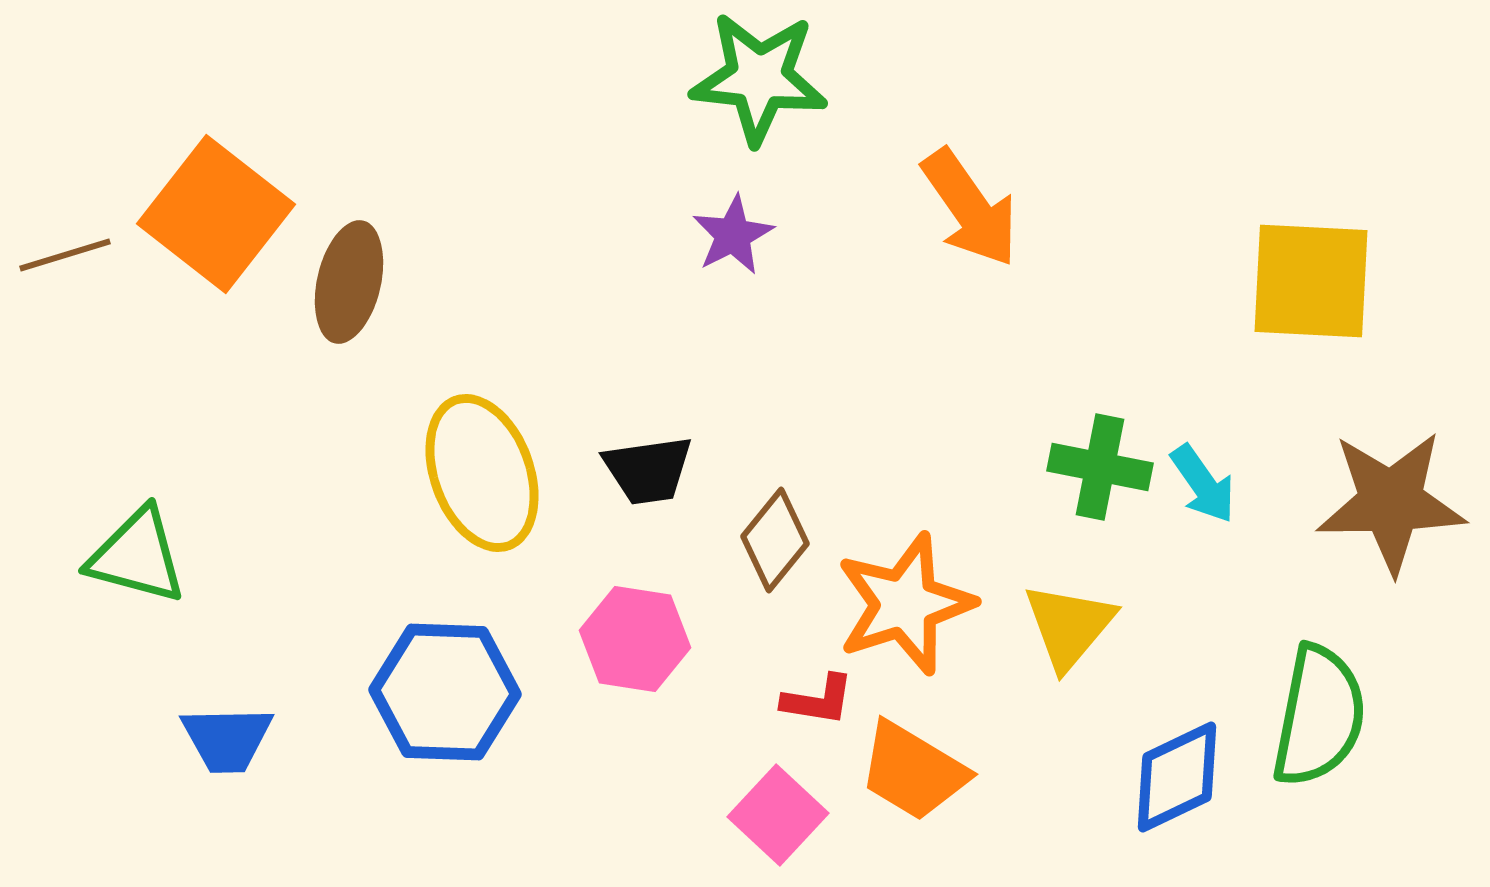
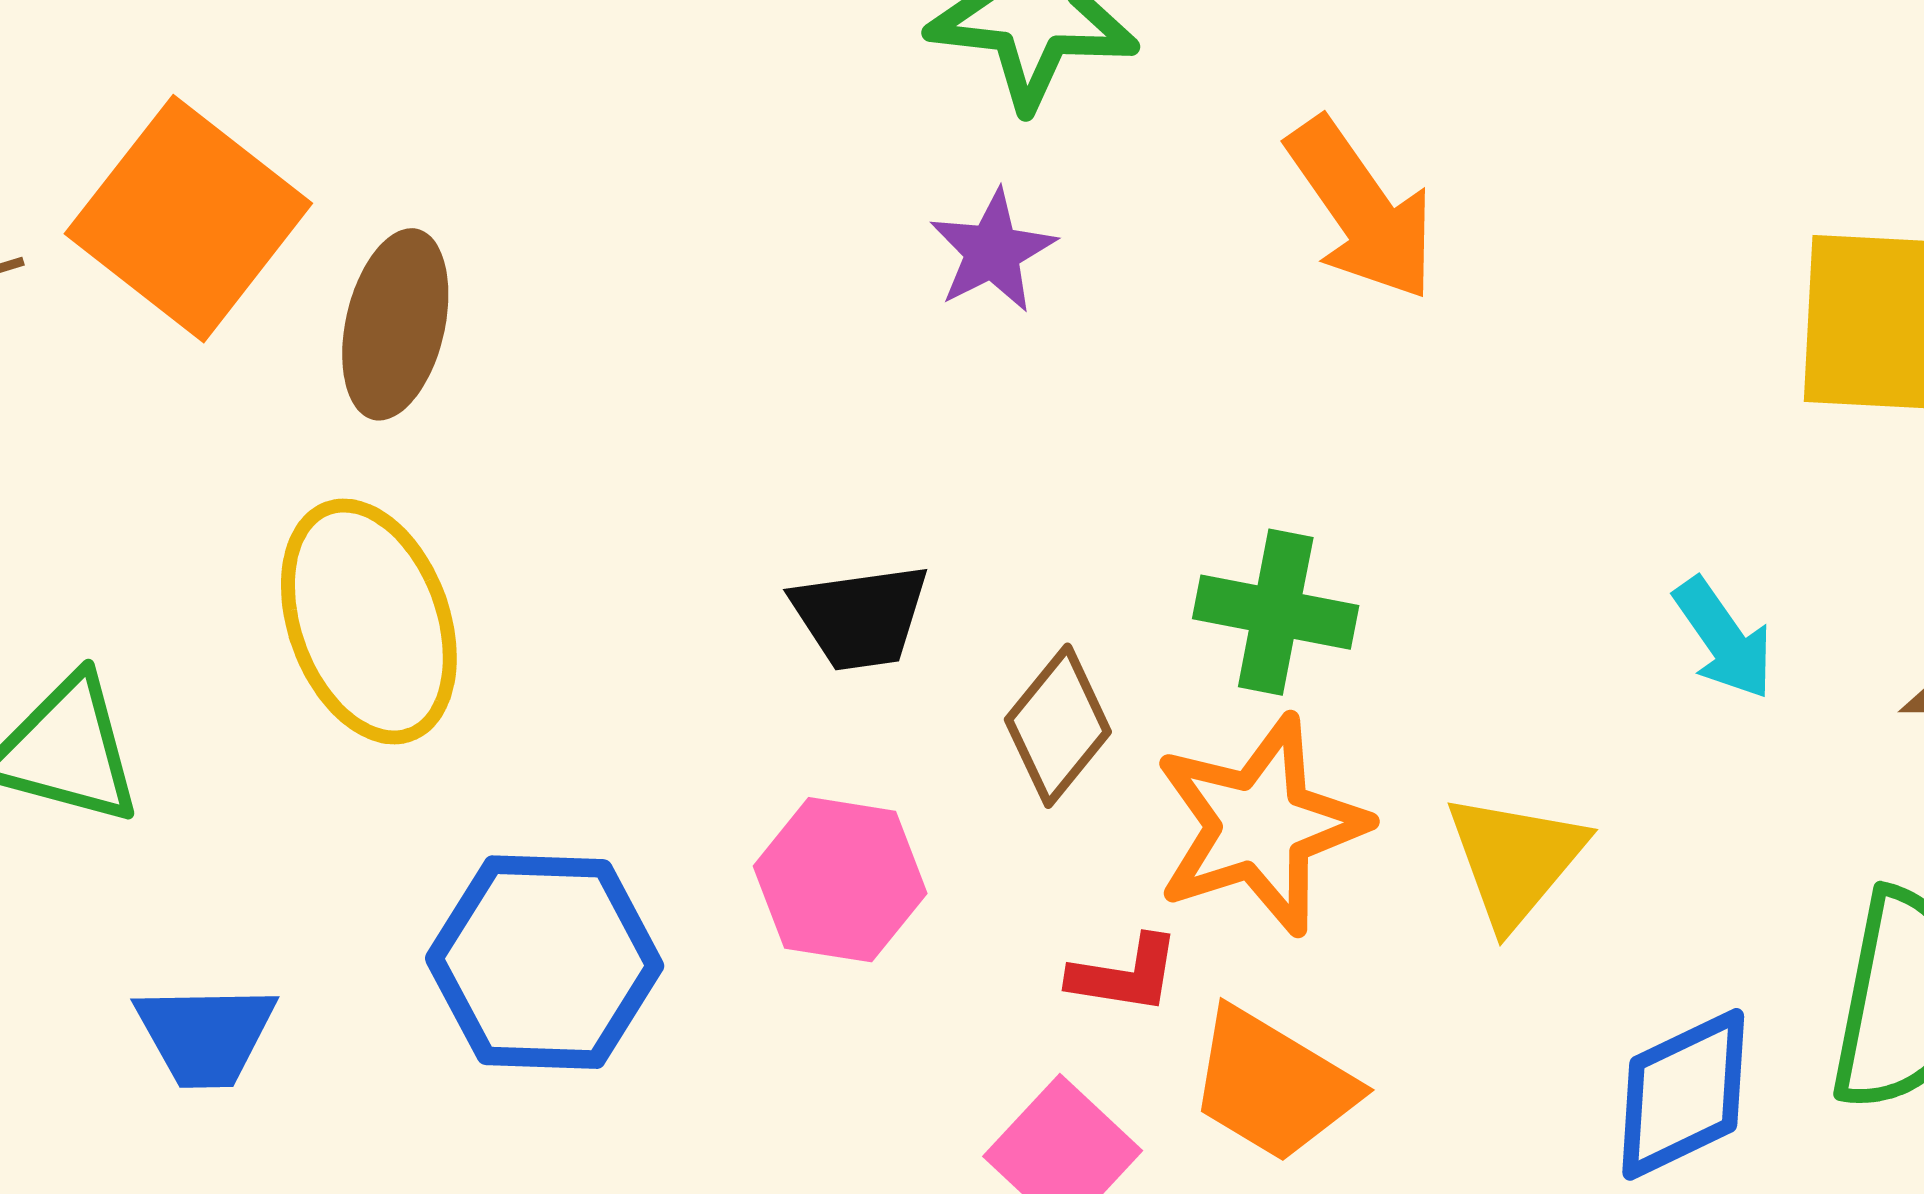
green cross: (1100, 467) -> (1276, 612), moved
yellow ellipse: (482, 473) -> (369, 621), moved

